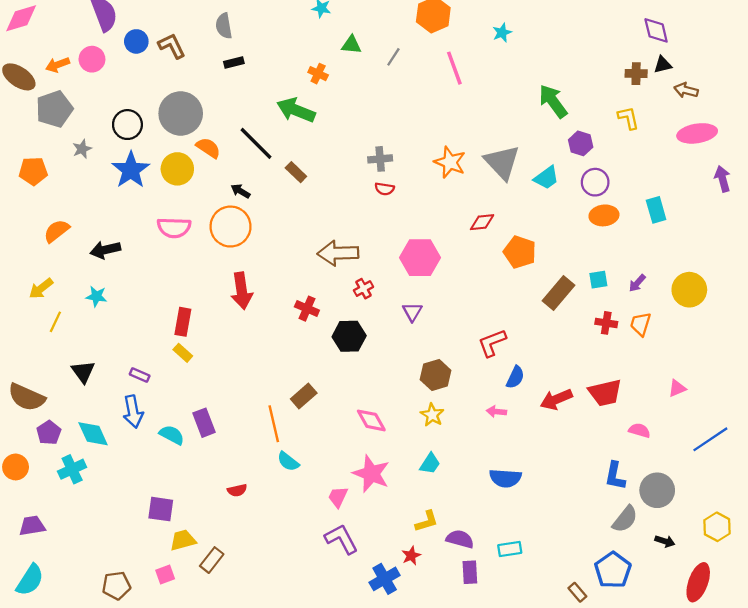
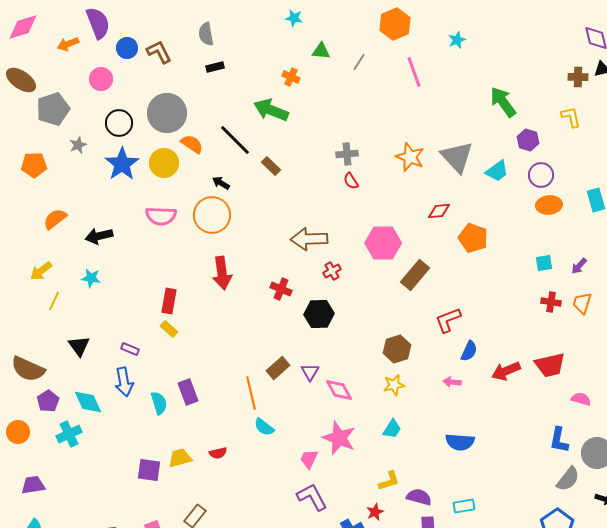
pink circle: (92, 59) -> (101, 79), moved
orange arrow: (58, 65) -> (68, 44), moved
red semicircle: (385, 189) -> (351, 181), turned 48
brown rectangle: (559, 293) -> (415, 275), moved
purple triangle: (412, 312) -> (310, 372), moved
yellow star: (432, 415) -> (394, 385), turned 30
cyan semicircle: (172, 435) -> (159, 403), turned 45
yellow trapezoid: (183, 540) -> (180, 458), moved

